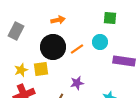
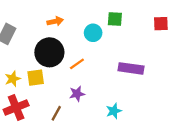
cyan circle: (100, 42) -> (93, 33), moved
orange line: (77, 49) -> (77, 64), moved

